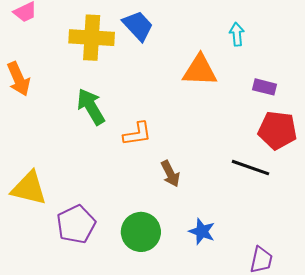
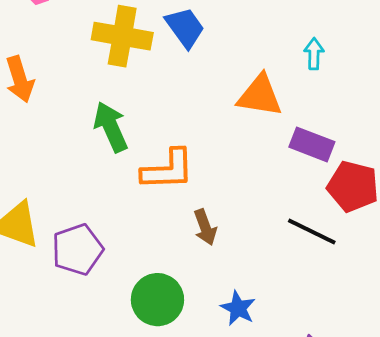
purple rectangle: (264, 87) -> (312, 144), moved, size x1.4
orange L-shape: (137, 134) -> (168, 170), size x1.4
purple pentagon: (76, 224) -> (77, 250), moved

